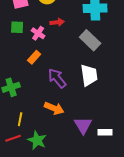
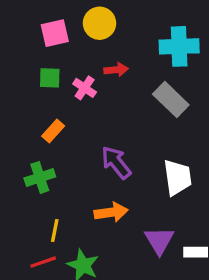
orange rectangle: (34, 57) -> (53, 131), moved
white trapezoid: (89, 75) -> (177, 177), moved
orange arrow: (54, 108) -> (111, 212), turned -30

